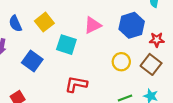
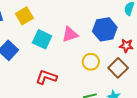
pink triangle: (93, 25) -> (70, 34), moved

